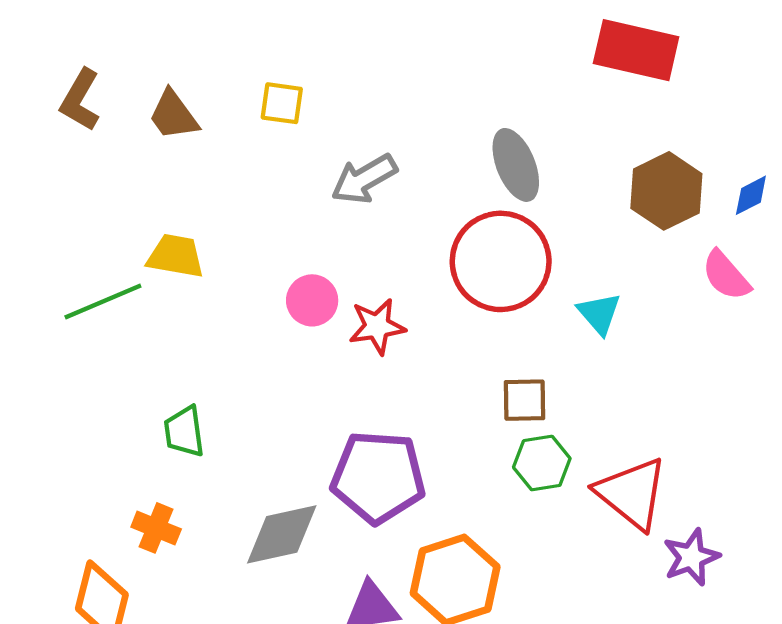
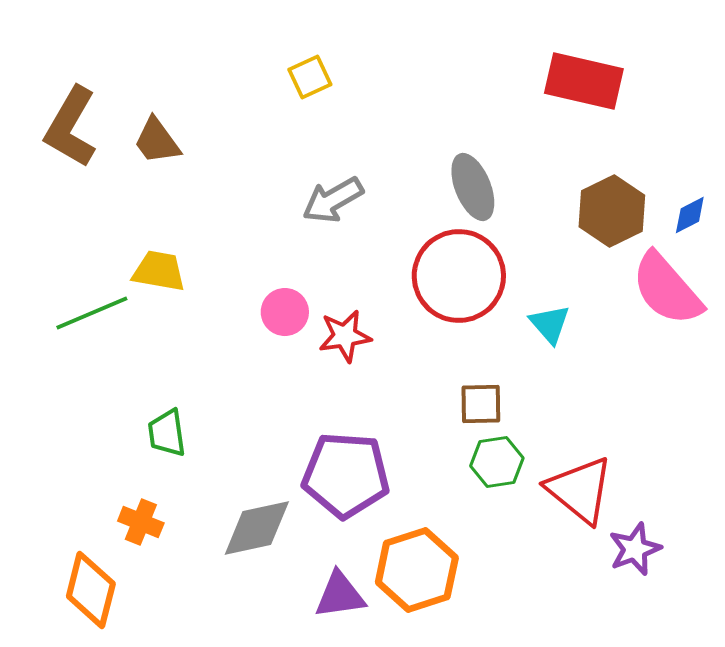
brown L-shape: (80, 100) -> (71, 127), size x1.4
yellow square: (282, 103) -> (310, 77), moved, turned -33
pink semicircle: (726, 275) -> (667, 289), size x1.6

